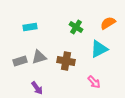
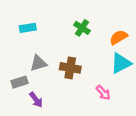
orange semicircle: (108, 23) -> (119, 37), moved
cyan triangle: (99, 49) -> (121, 63), moved
gray rectangle: (20, 61) -> (20, 82), moved

